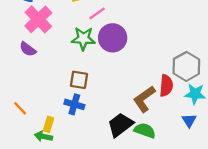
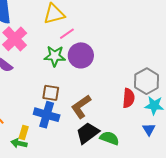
brown L-shape: (144, 99) -> (81, 107), moved
blue cross: (74, 104) -> (47, 115), size x1.4

